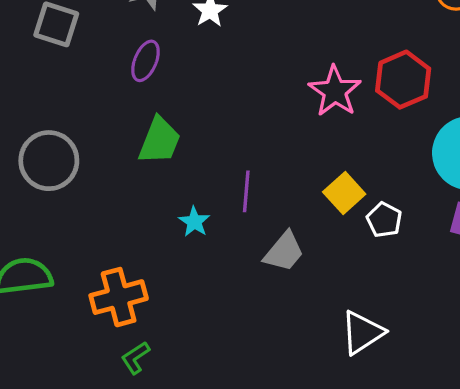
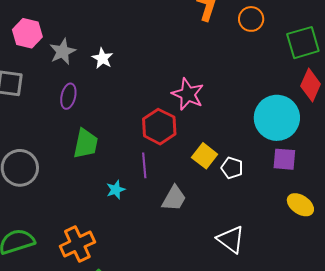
red hexagon: (403, 80) -> (159, 127), moved
cyan star: (194, 222) -> (116, 190), turned 30
white triangle: (362, 333) -> (231, 239), turned -40

